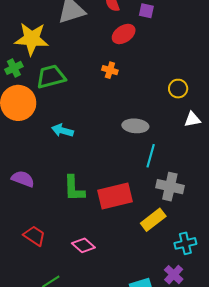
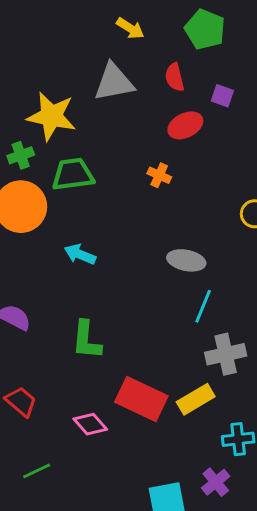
gray cross: (170, 187) -> (226, 354), turned -32
red rectangle: (115, 196) -> (141, 399), moved, turned 32

